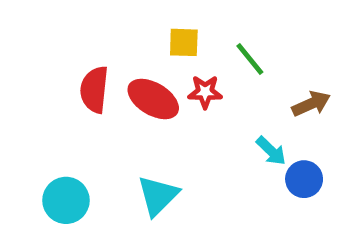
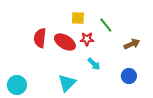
cyan arrow: (271, 151) -> (94, 64), moved
cyan circle: (66, 200) -> (17, 85), moved

